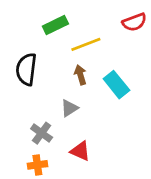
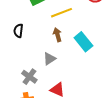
black semicircle: (26, 69) -> (18, 31), size x0.6

